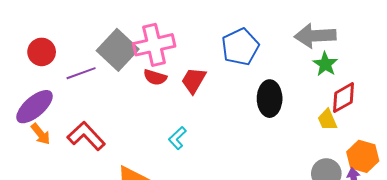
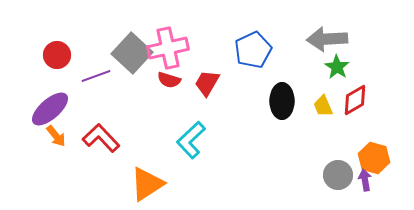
yellow trapezoid: (327, 120) -> (323, 106), moved
cyan L-shape: (177, 138) -> (191, 140), size x1.6

